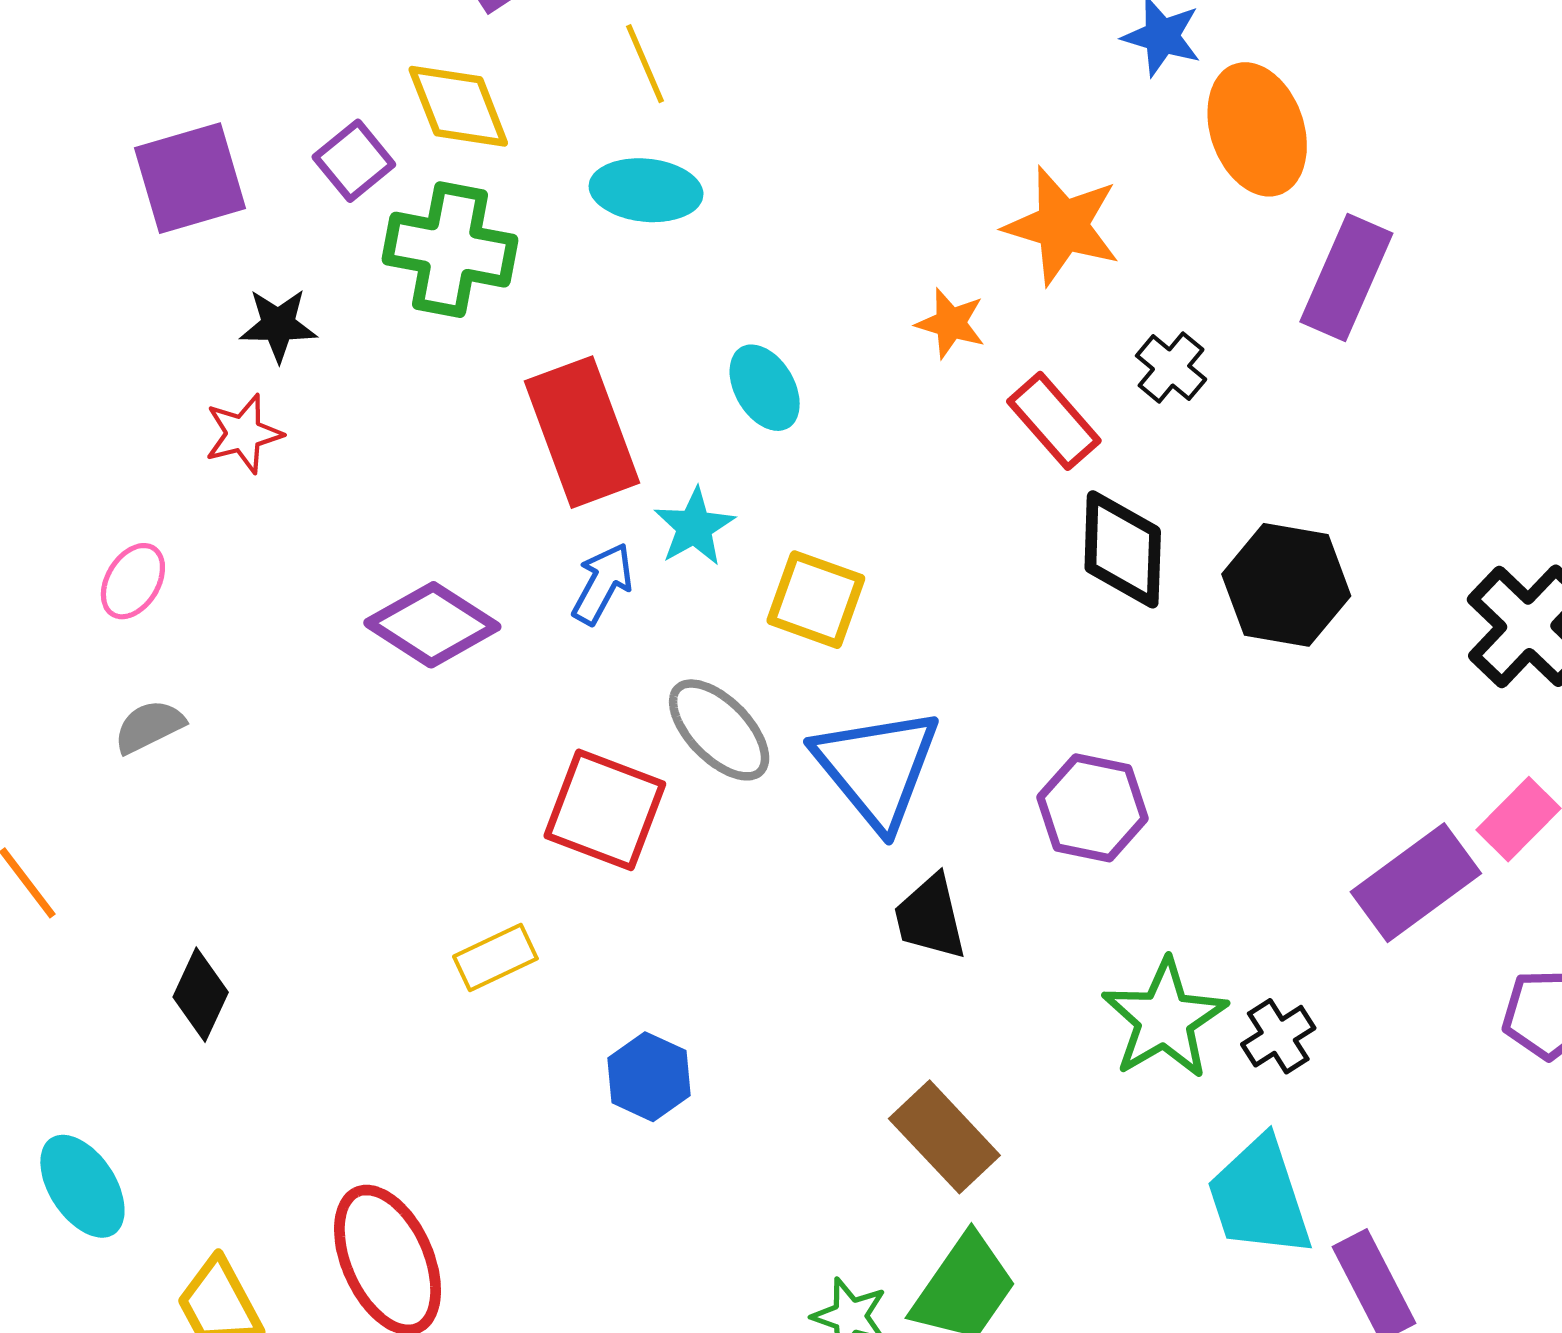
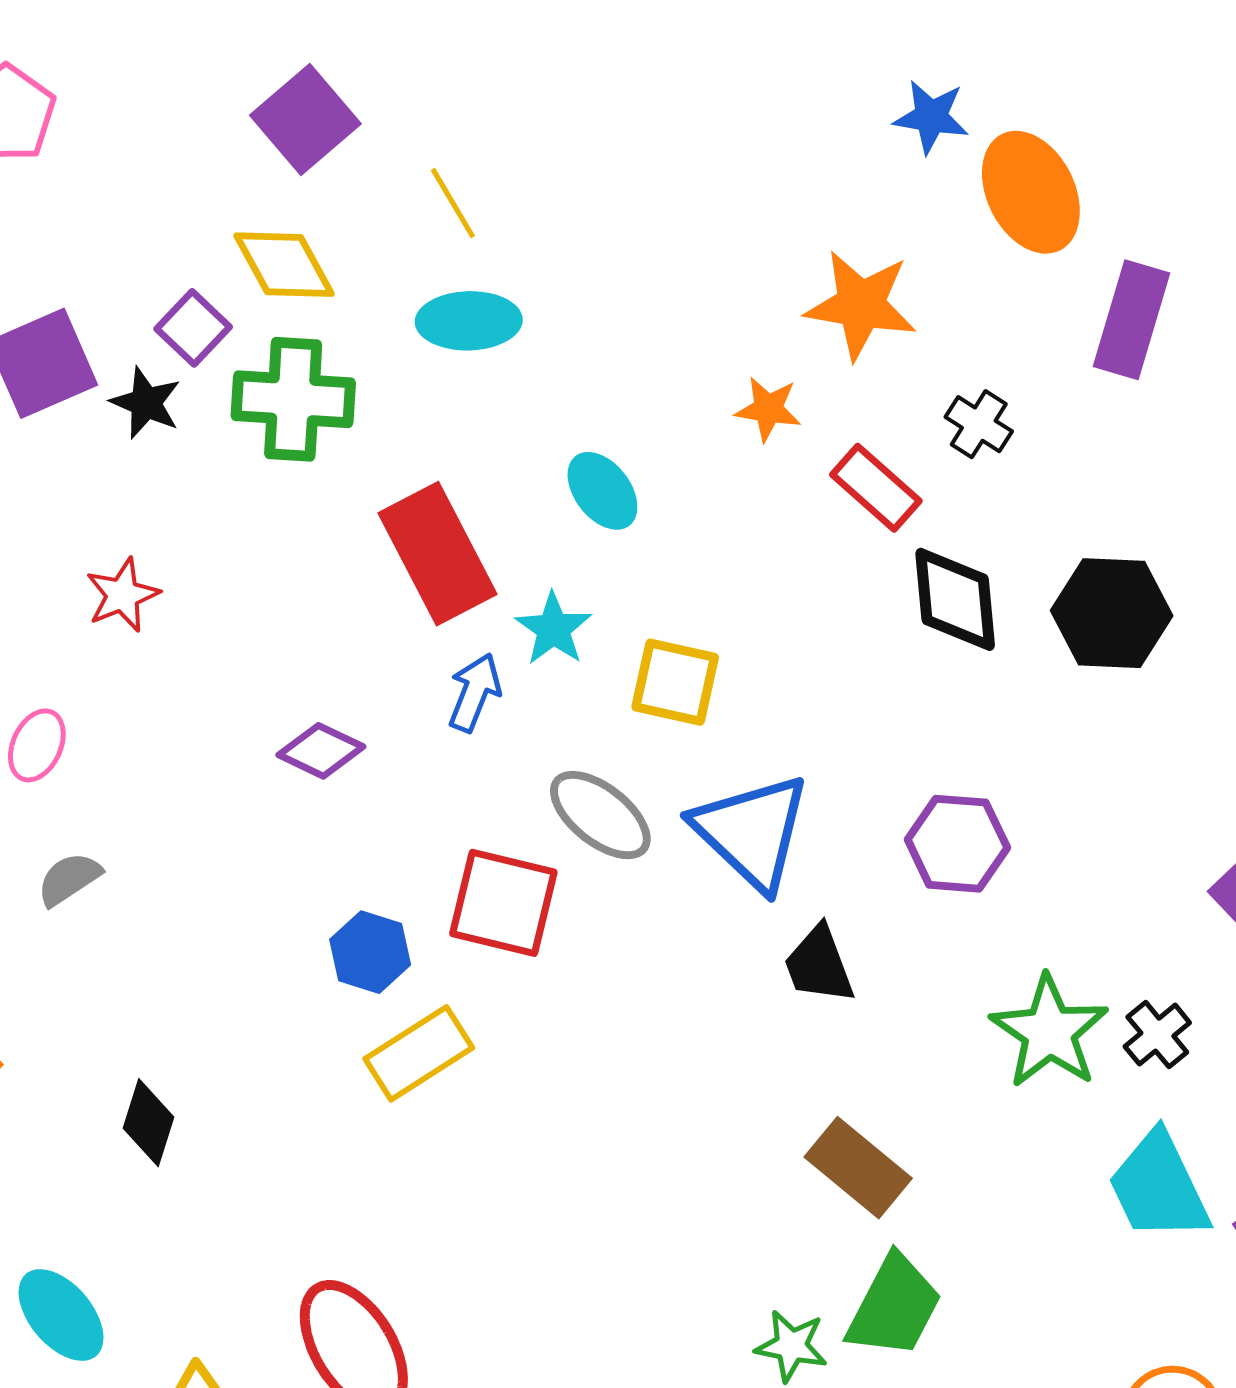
black star: (278, 325) -> (146, 403), moved, turned 30
purple diamond: (432, 625) -> (321, 751), size x0.7
yellow rectangle: (495, 958) -> (419, 1053), size x1.4
blue hexagon: (649, 1077) -> (370, 952), moved

